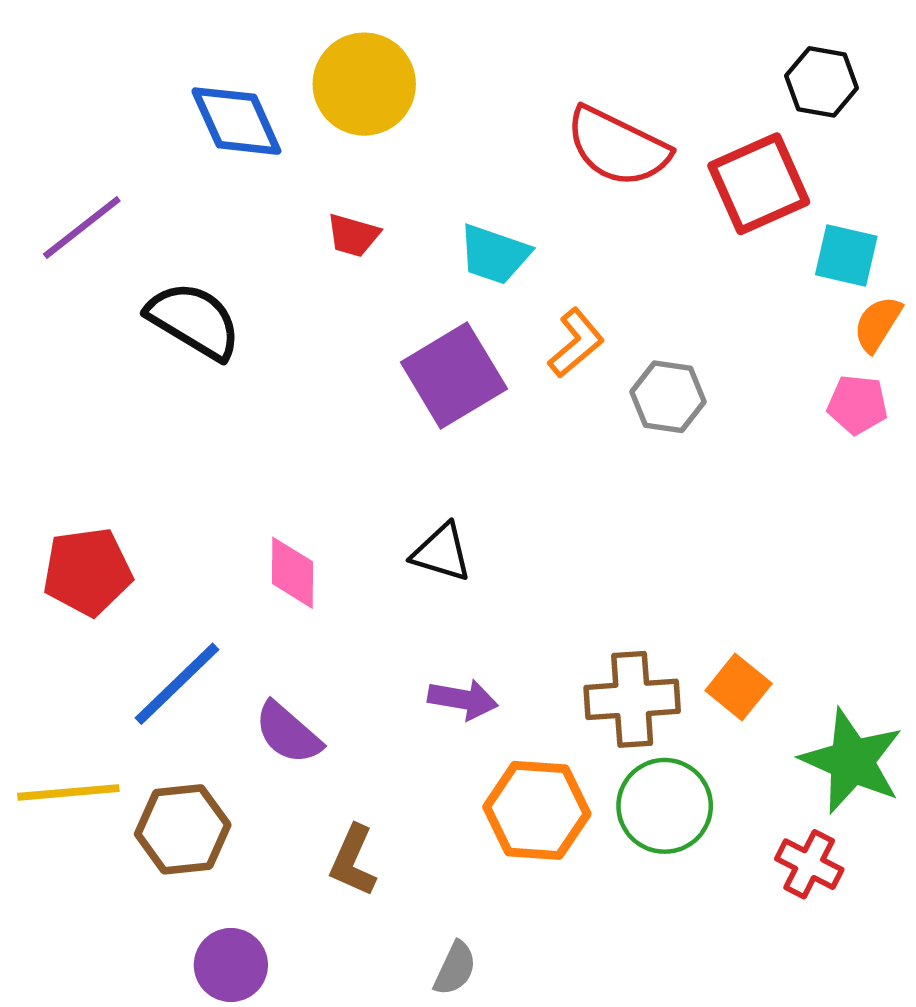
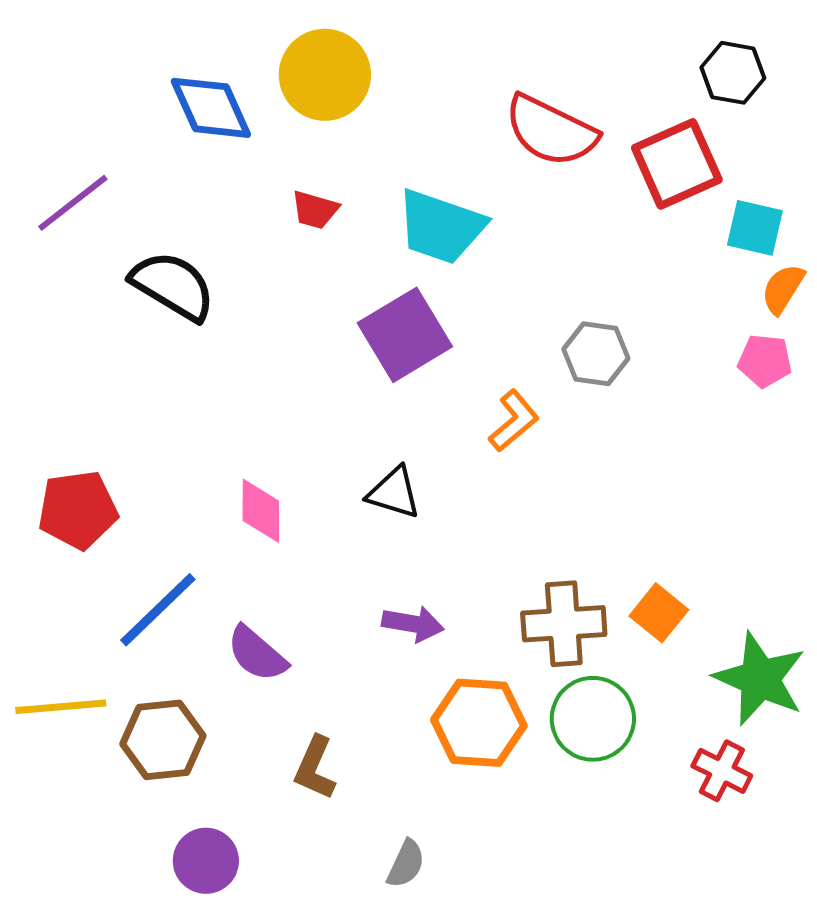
cyan trapezoid: (494, 254) -> (441, 227), size x1.4
orange L-shape: (576, 343) -> (514, 421), moved

